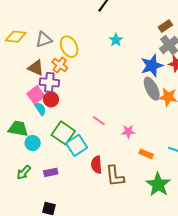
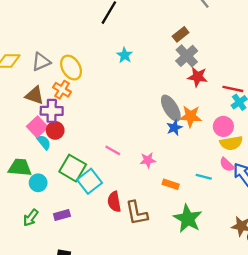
blue star: (152, 66) -> (174, 128), moved, size x0.6

